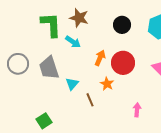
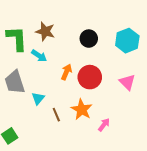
orange star: (107, 84) -> (82, 110), moved, size x1.5
pink arrow: (137, 110) -> (104, 125), turned 32

